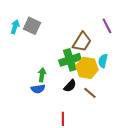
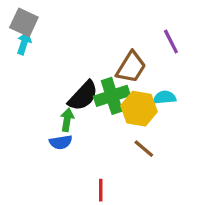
gray square: (32, 26) -> (24, 22), moved
cyan semicircle: (103, 61) -> (165, 97), turned 72
black semicircle: (70, 86) -> (83, 96), moved, size x1.5

